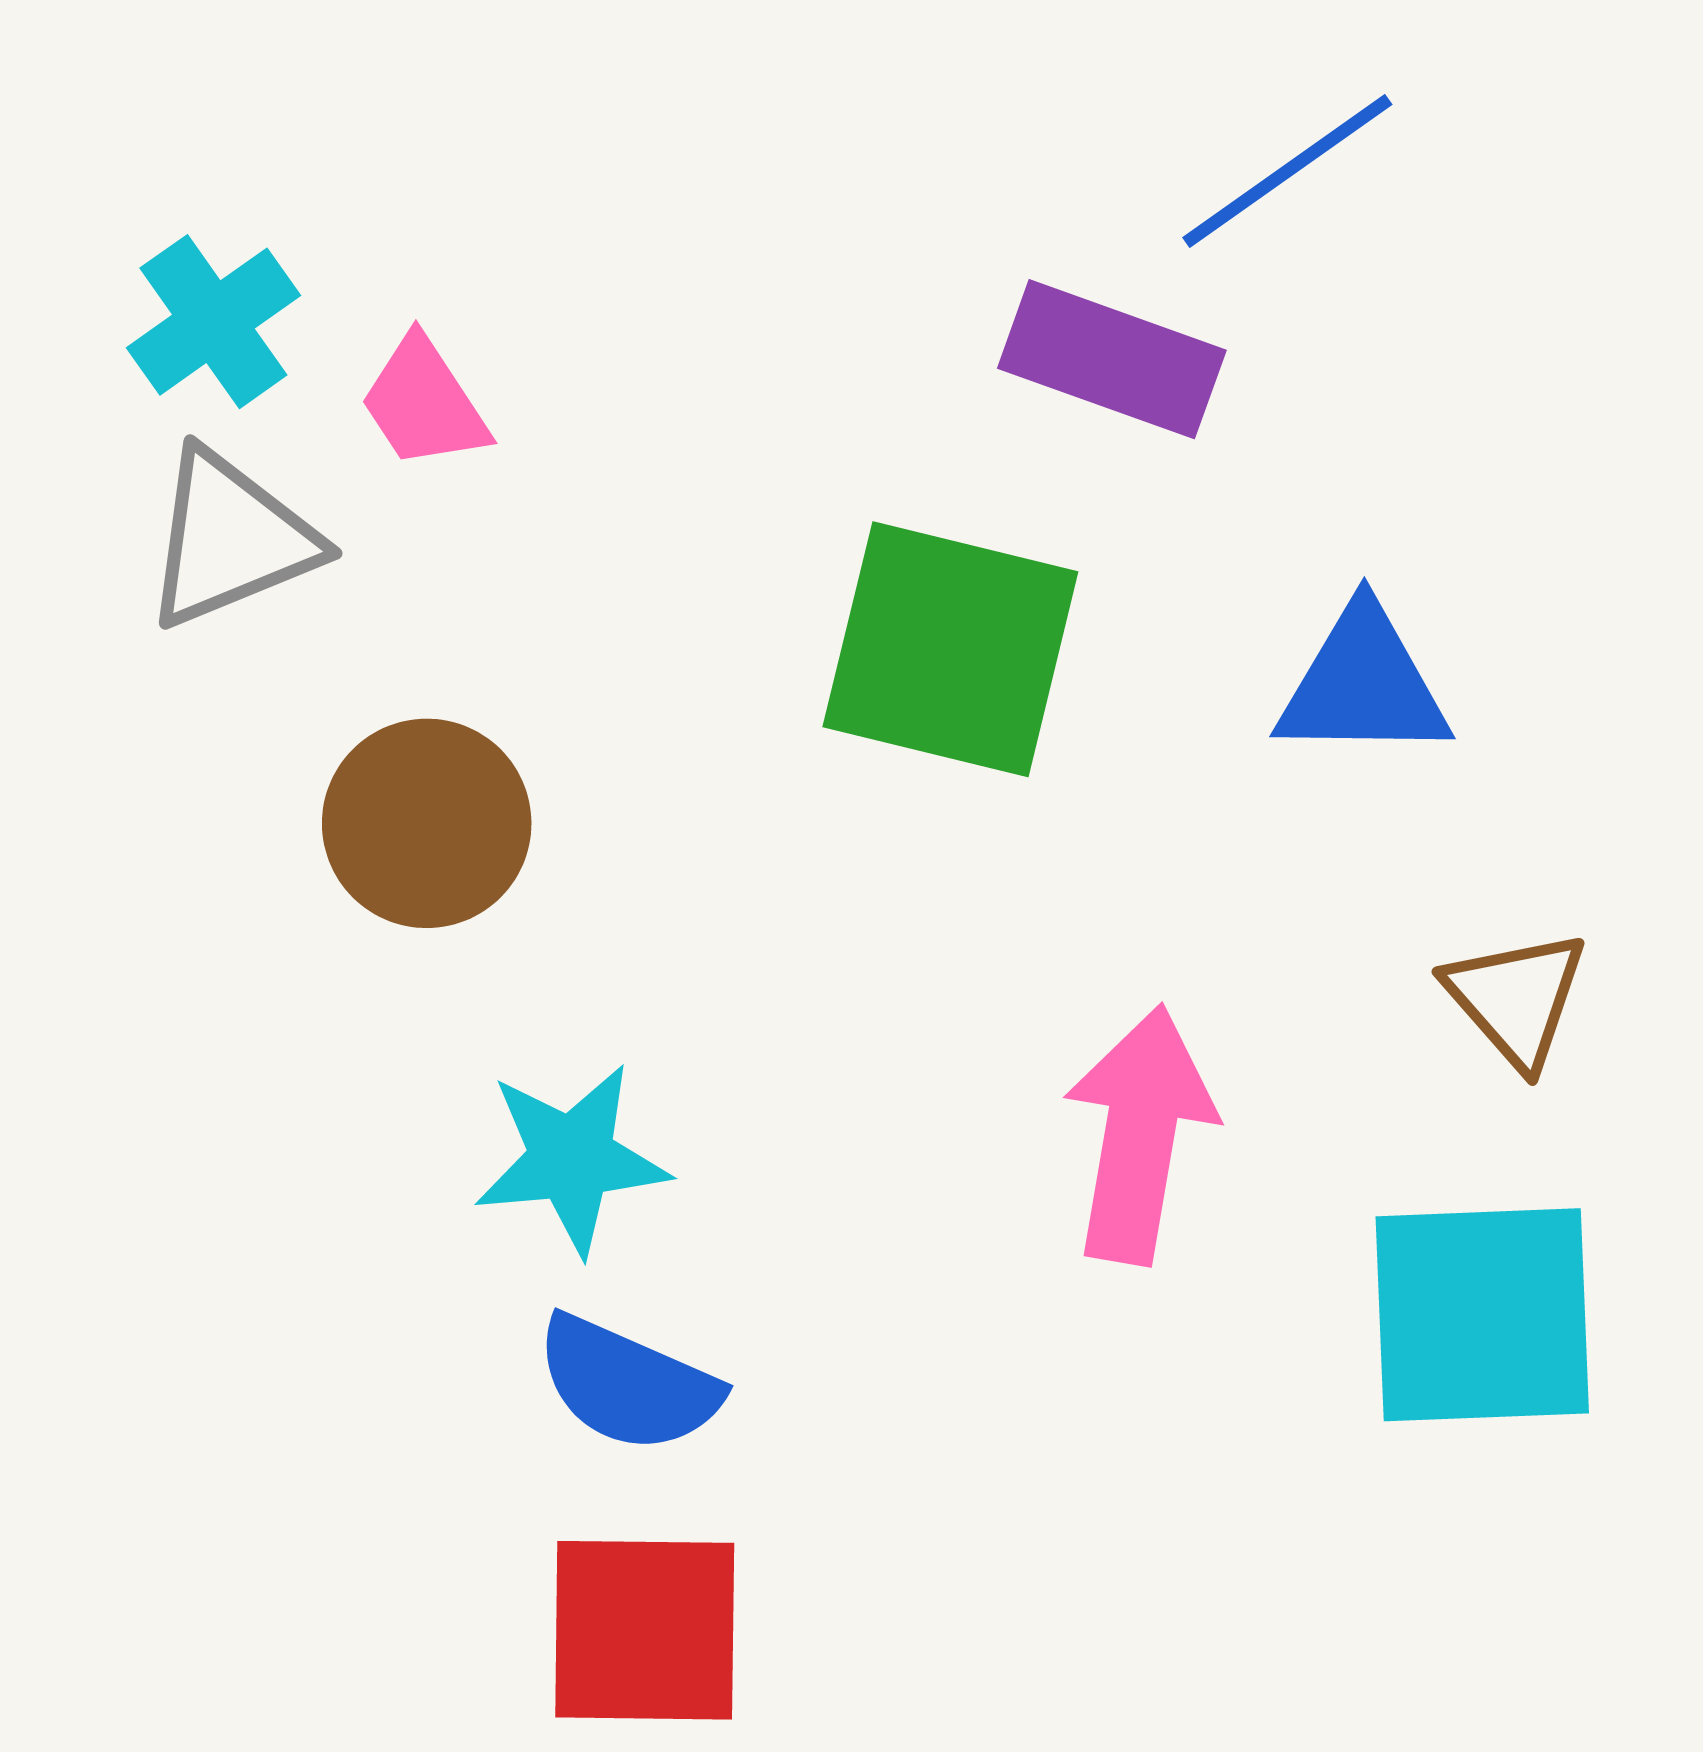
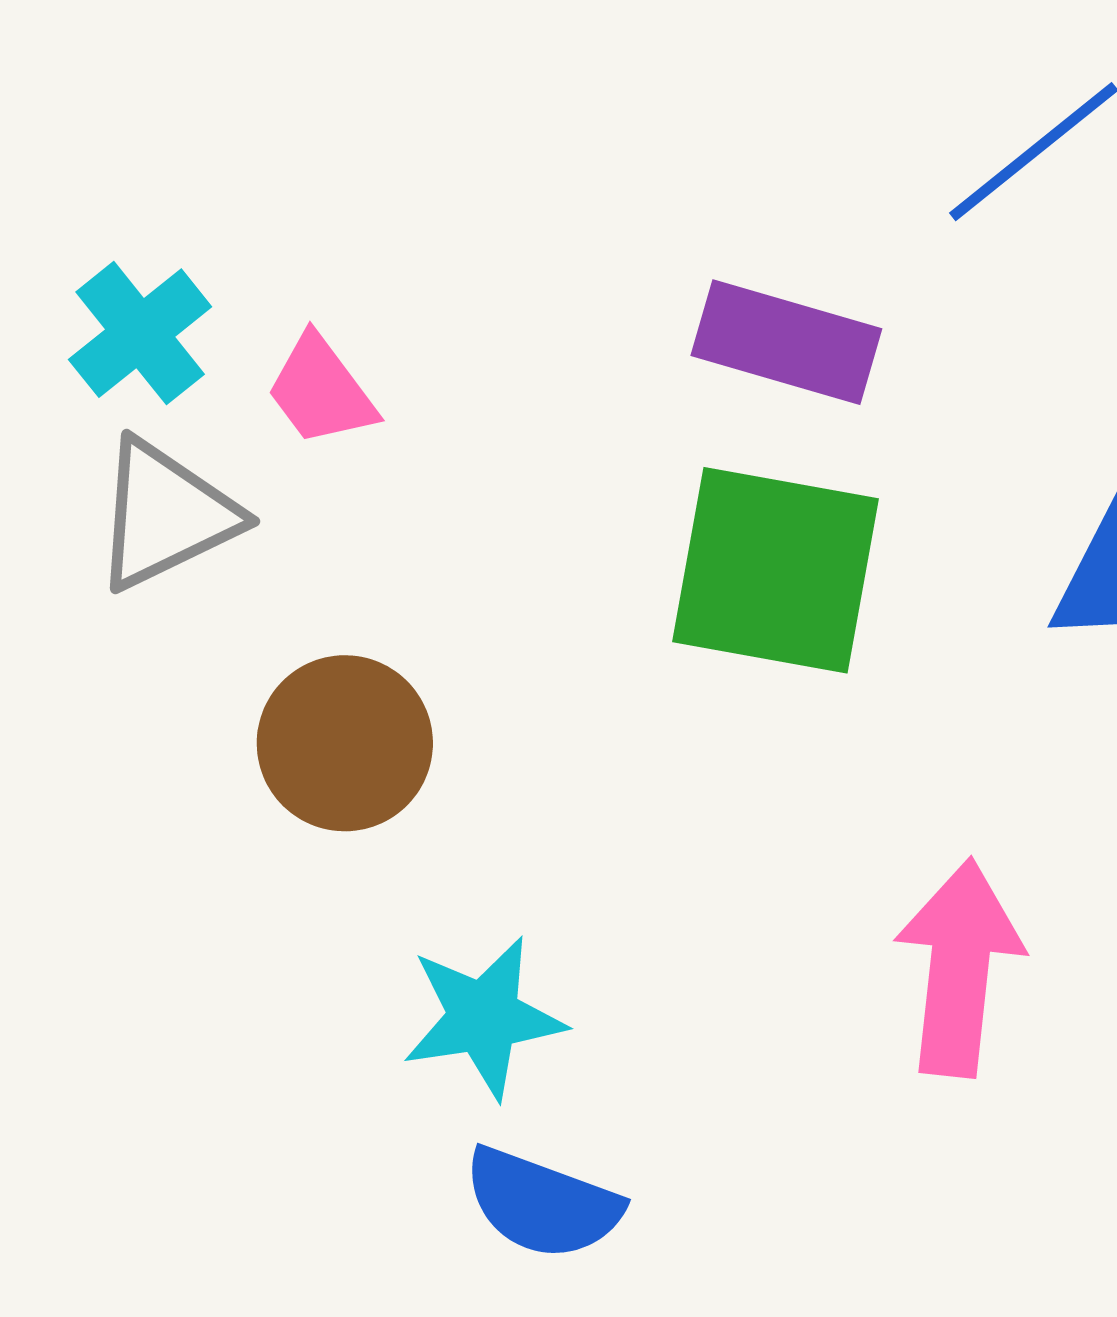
purple rectangle: (1112, 359) -> (786, 342), moved

